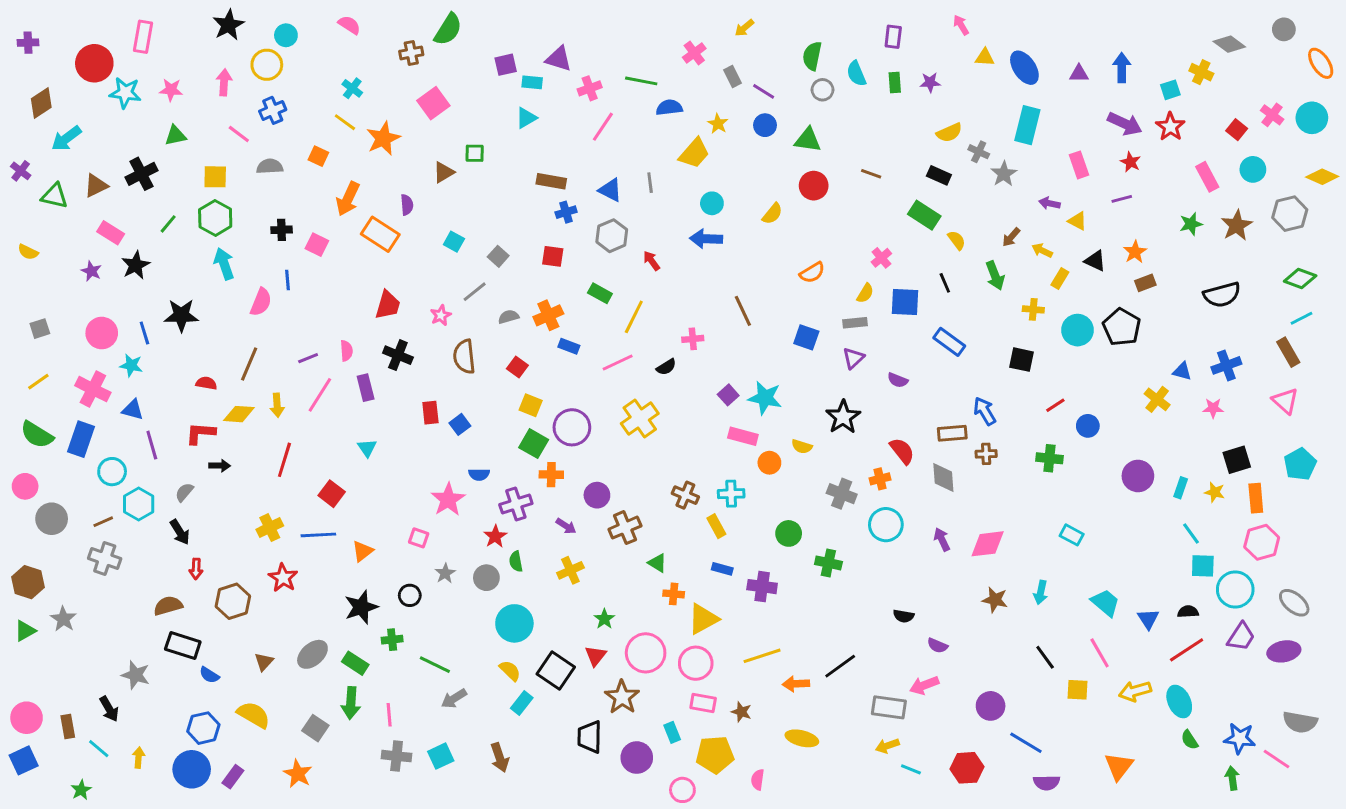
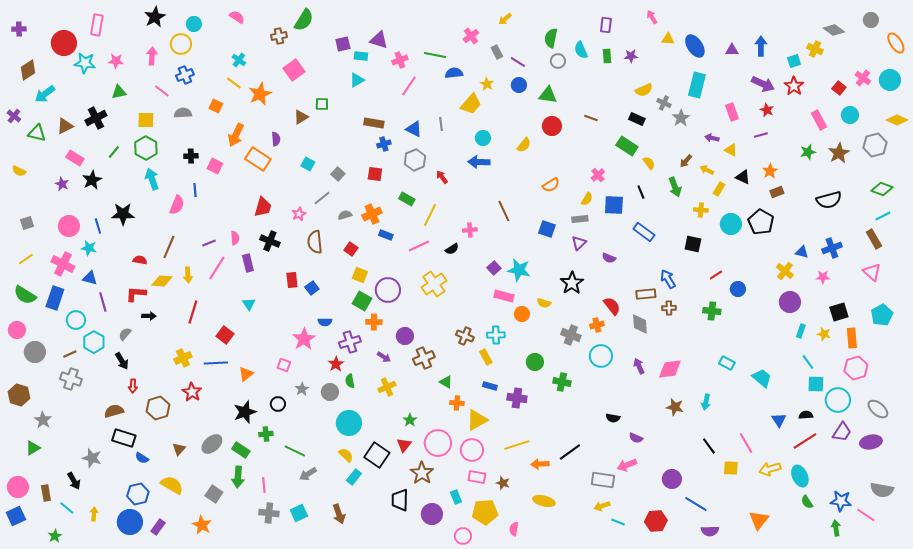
purple circle: (1138, 476) -> (790, 302), moved
cyan trapezoid: (1106, 603) -> (762, 378), moved
green triangle: (25, 631) -> (33, 448), moved

